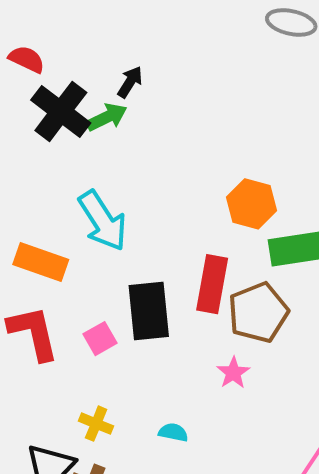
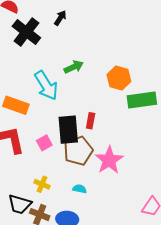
green arrow: (107, 117) -> (74, 67), moved
red rectangle: (212, 284) -> (91, 121), moved, size x0.6
brown pentagon: (258, 313) -> (78, 151), moved
pink star: (233, 373) -> (109, 160), size x1.8

